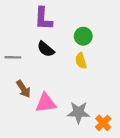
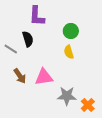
black semicircle: (46, 49) -> (28, 39), moved, turned -147
gray line: (13, 57) -> (11, 49), turned 32
pink triangle: (46, 103) -> (44, 77), moved

